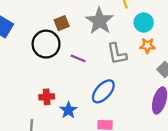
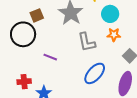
purple line: (78, 58) -> (50, 57), moved
blue ellipse: (103, 91) -> (95, 73), moved

